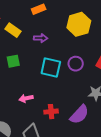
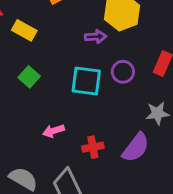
purple arrow: (41, 38) -> (96, 37), moved
green square: (13, 61) -> (29, 77), turned -32

